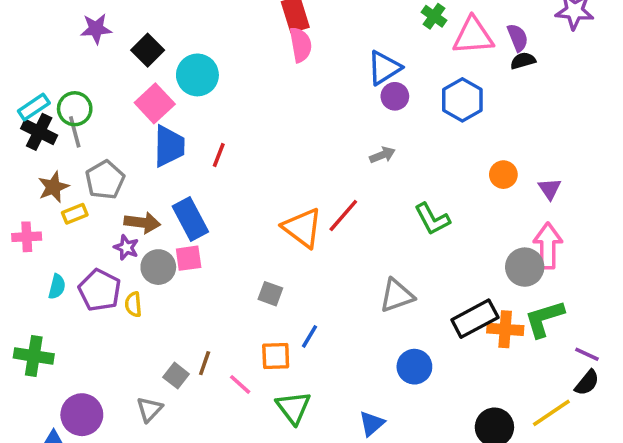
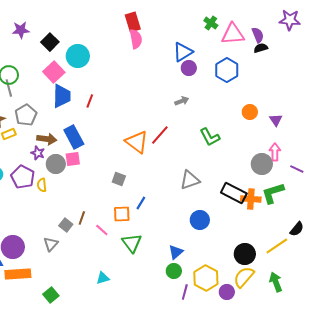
pink arrow: (548, 246) -> (275, 152), size x0.7
black rectangle: (475, 319) -> (234, 193), turned 55
purple line: (587, 354) -> (297, 169), moved

